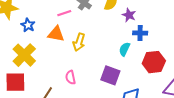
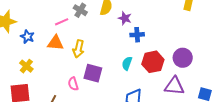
cyan semicircle: (124, 49) -> (127, 63), moved
yellow cross: (24, 55) -> (26, 66), size x0.6
purple square: (110, 75) -> (93, 73), moved

